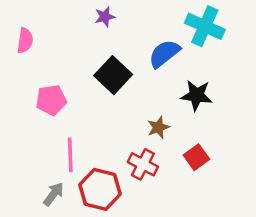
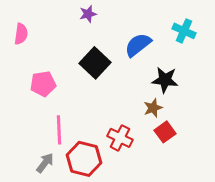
cyan cross: (205, 26) -> (184, 31), moved, size x0.7
brown star: (158, 127) -> (153, 108), moved

